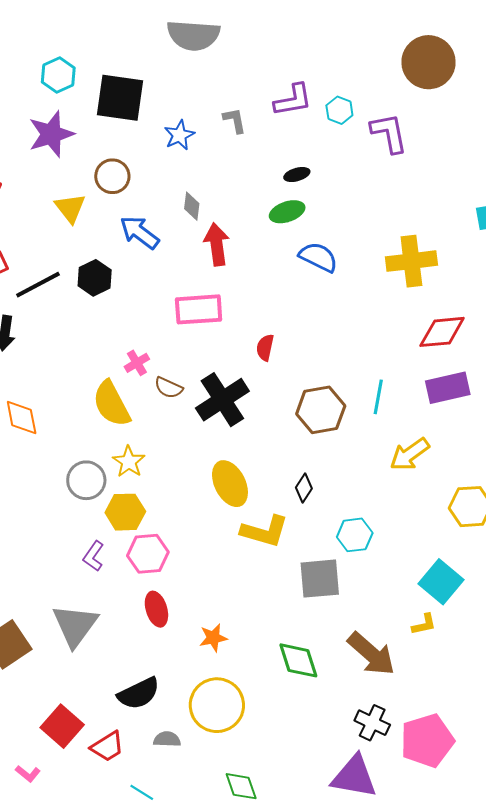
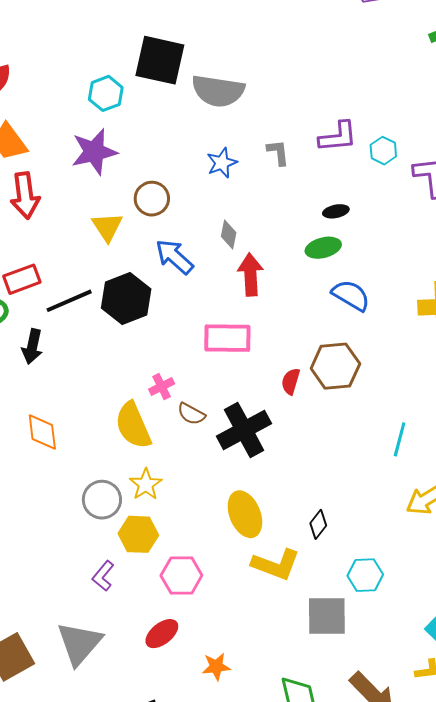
gray semicircle: (193, 35) -> (218, 91), moved
black square: (120, 98) -> (160, 60), moved
black hexagon: (95, 278) -> (126, 298), size x1.4
brown hexagon: (321, 410) -> (335, 366), moved
pink hexagon: (148, 554) -> (181, 575), moved
red ellipse: (156, 609) -> (162, 634), turned 64

